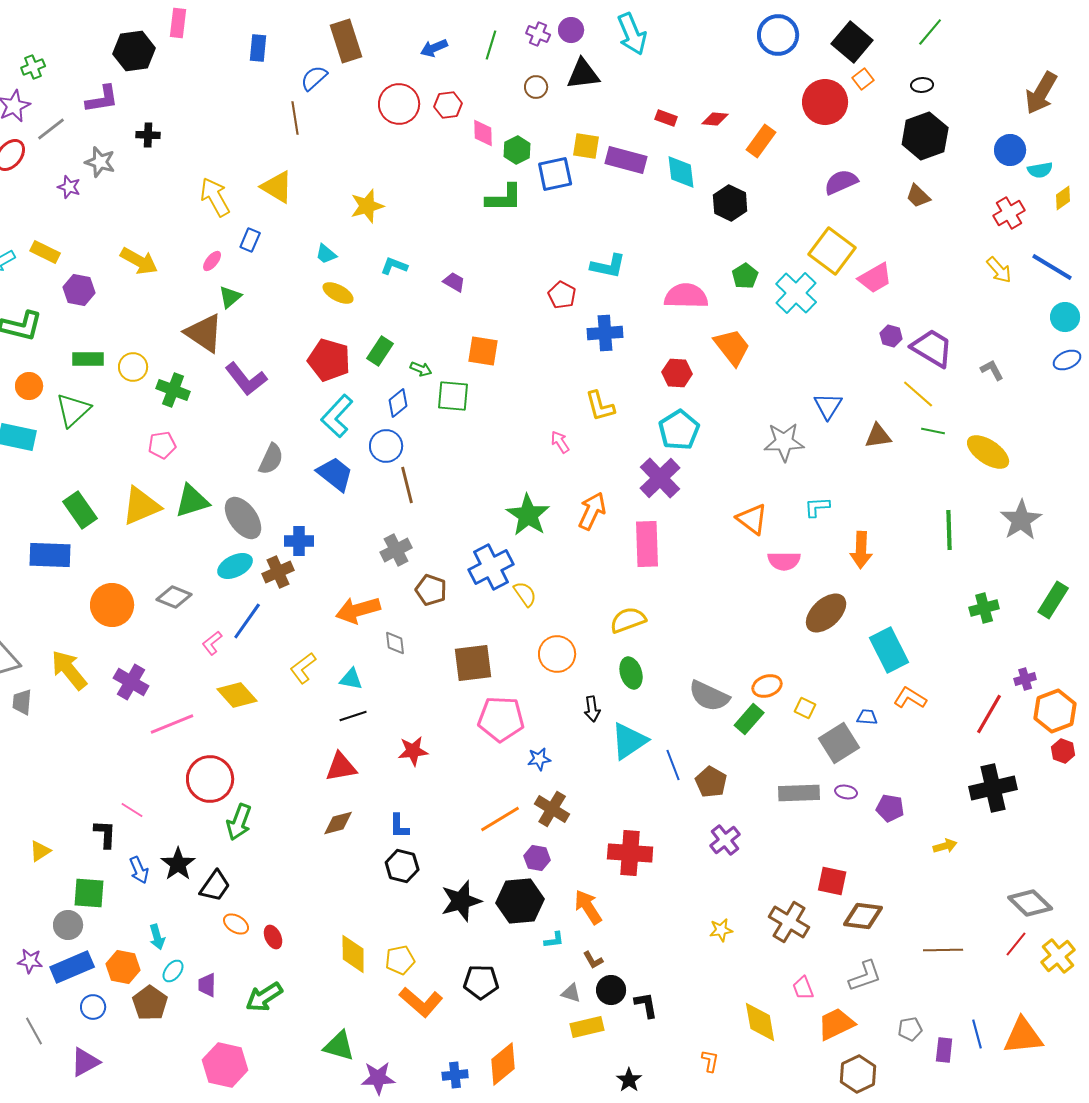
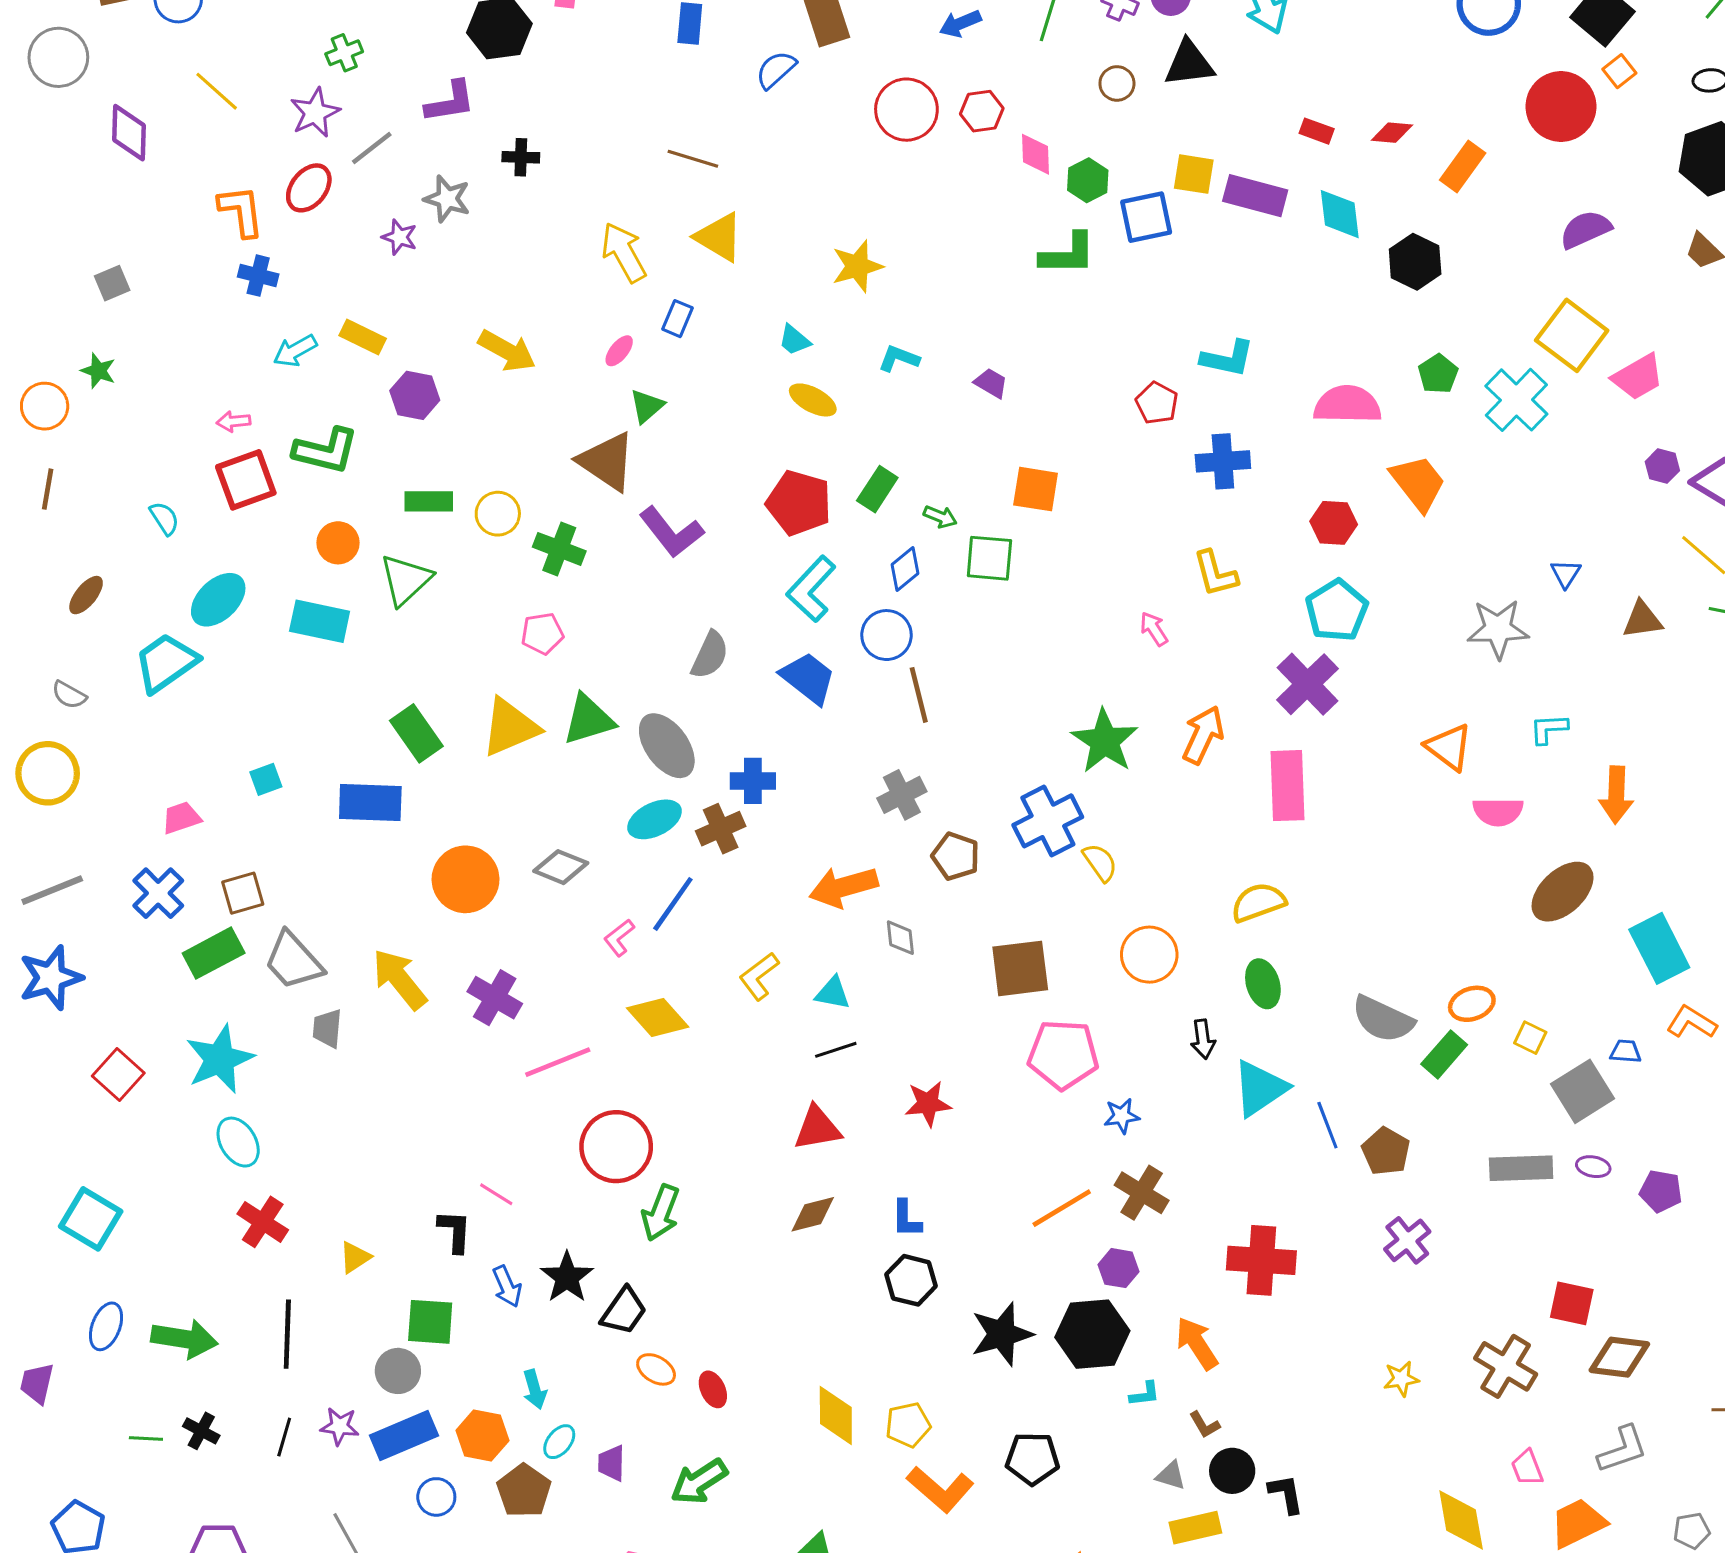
brown line: (295, 118) -> (693, 159), moved, turned -64
blue triangle: (828, 406) -> (1566, 574), size x0.7

